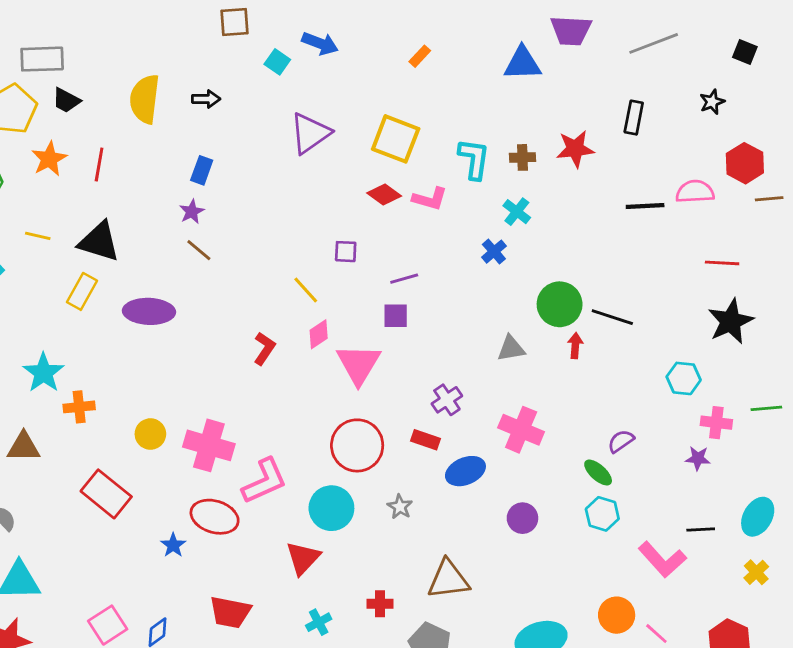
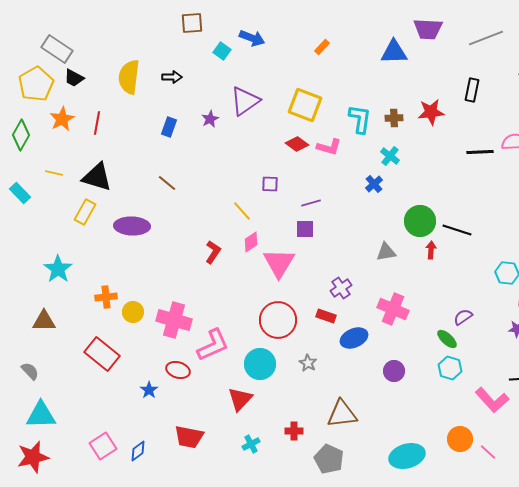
gray rectangle: (42, 59) -> (57, 49), turned 36
purple star: (192, 212) -> (210, 119), moved
orange cross: (79, 407) -> (106, 297), moved
red ellipse: (215, 517) -> (178, 370), size x0.7

